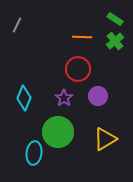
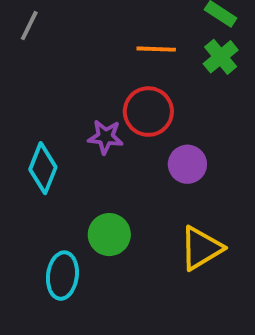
purple star: (64, 98) -> (105, 137), moved, turned -30
green circle: (58, 132) -> (109, 235), size x0.7

